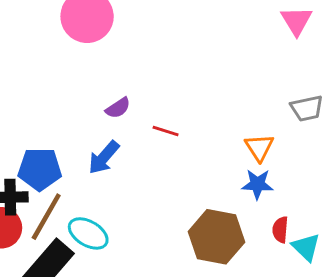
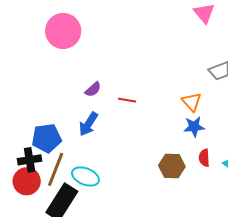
red semicircle: (280, 230) -> (204, 158), moved
brown hexagon: (216, 237) -> (172, 166), size x0.7

